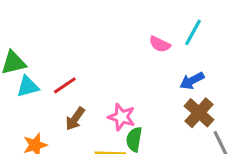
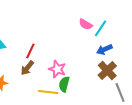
cyan line: (193, 32) -> (101, 28), moved
red line: (65, 85) -> (30, 51), moved, turned -35

